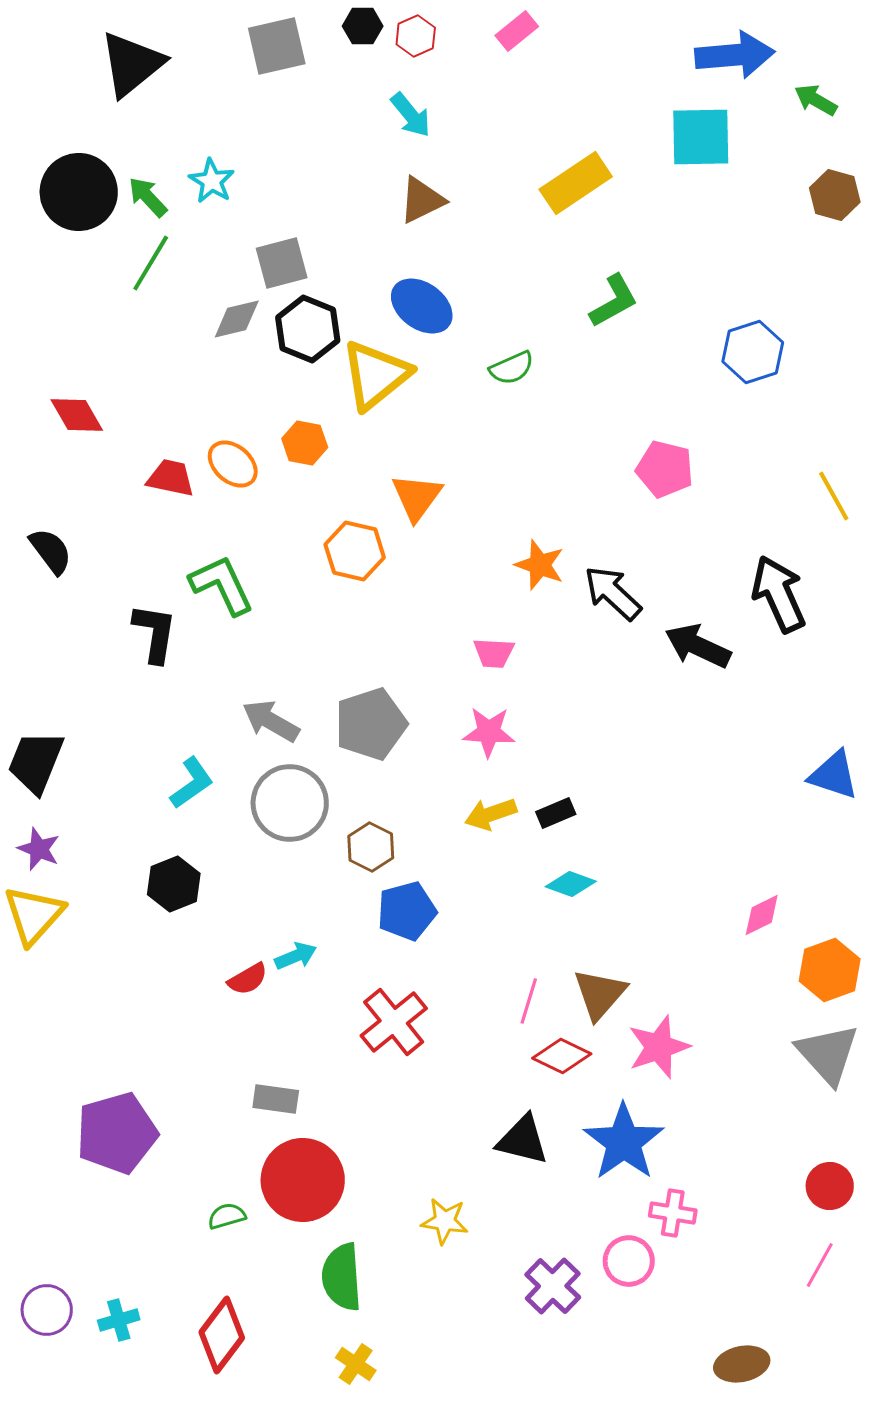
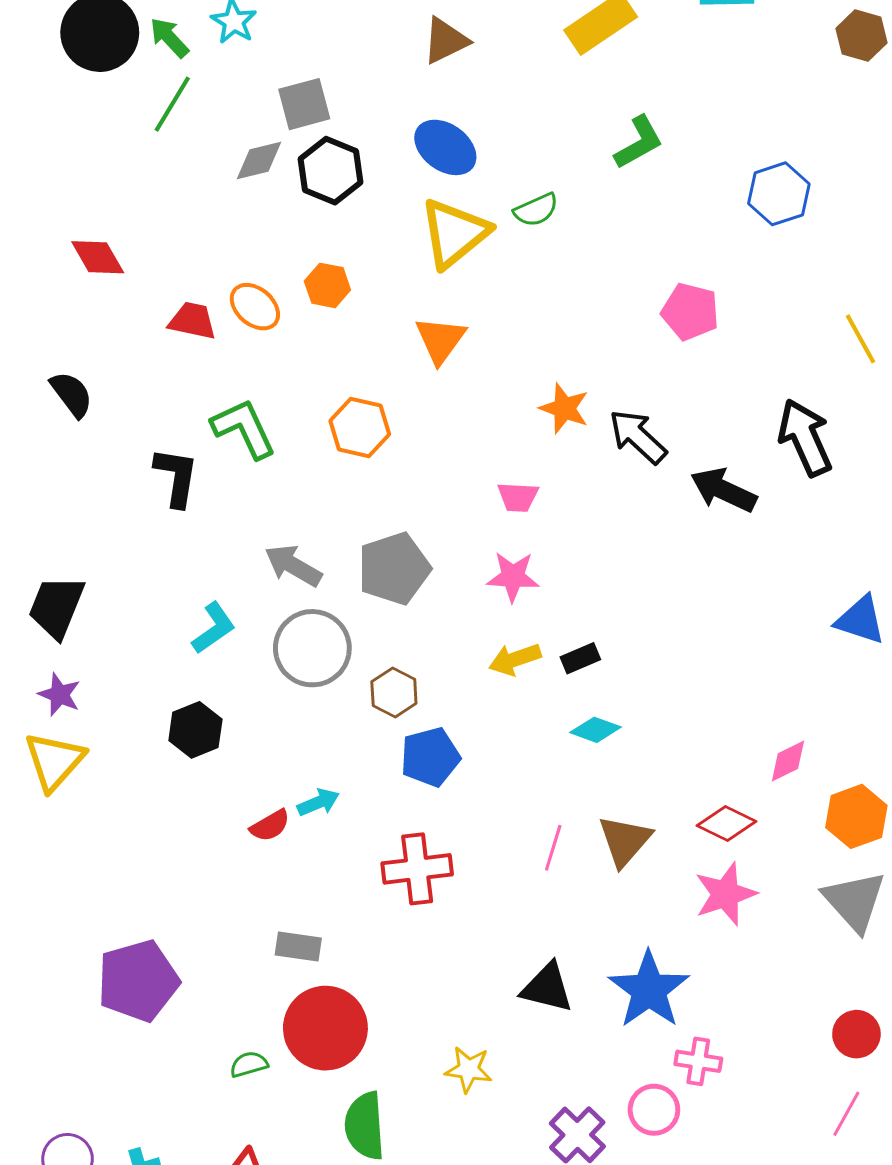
yellow triangle: (376, 375) -> (454, 233), moved
orange hexagon: (355, 551) -> (360, 428), moved
red cross: (394, 1022) -> (417, 869), turned 32
pink star: (659, 1047) -> (725, 894), moved
red diamond: (562, 1056) -> (726, 824), moved

